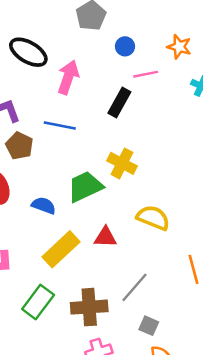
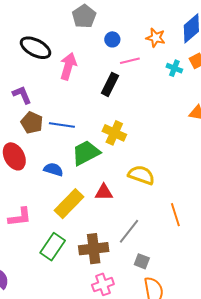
blue line: (60, 125) -> (62, 125), moved

